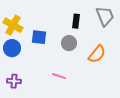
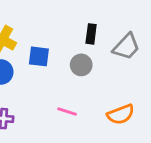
gray trapezoid: (105, 16) -> (126, 47), moved, turned 65
orange semicircle: (97, 54) -> (121, 114), moved, turned 30

